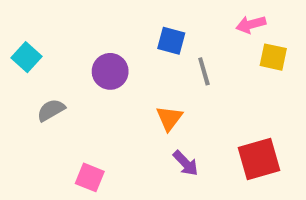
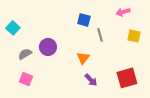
yellow square: (273, 57) -> (134, 36), moved
purple circle: (110, 71) -> (48, 47), moved
pink square: (90, 177) -> (26, 79), moved

